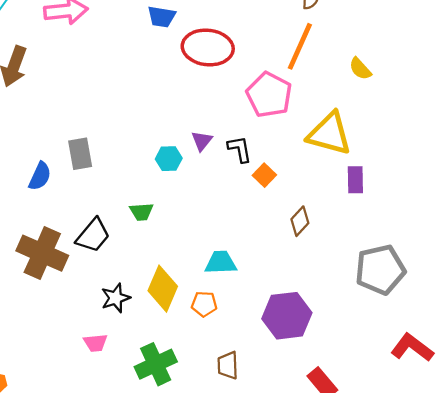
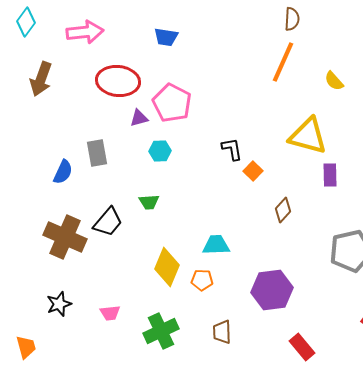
red ellipse: (208, 47) -> (118, 81), moved
pink pentagon: (269, 95) -> (172, 103), moved
purple triangle: (202, 141) -> (139, 118), moved, turned 36
cyan hexagon: (169, 159) -> (160, 151), moved
black star: (116, 298) -> (59, 304), moved

